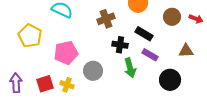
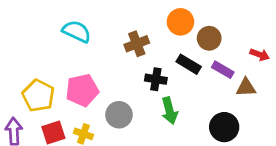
brown circle: (172, 17) -> (209, 38), moved
red arrow: (196, 19) -> (260, 55), moved
yellow pentagon: (30, 36) -> (38, 96), moved
purple rectangle: (150, 55) -> (223, 70), moved

